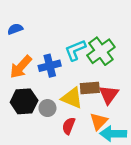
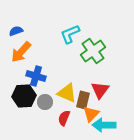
cyan L-shape: (75, 50) -> (70, 34), moved
blue cross: (50, 66) -> (36, 76), moved, turned 30
orange arrow: (21, 67) -> (21, 52), moved
brown rectangle: (90, 88) -> (83, 100), moved, turned -72

